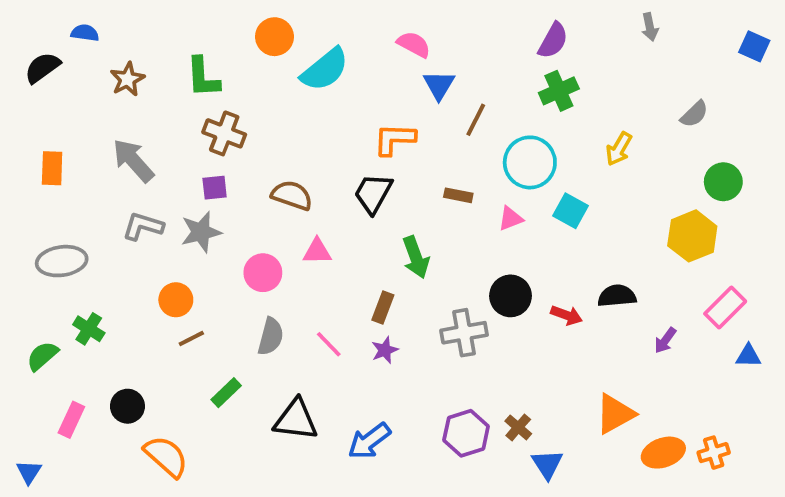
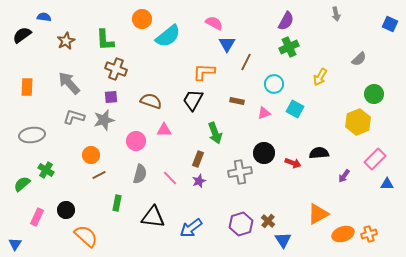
cyan circle: (530, 162) -> (274, 84), size x0.7
green rectangle: (226, 393) -> (117, 203), turned -35

